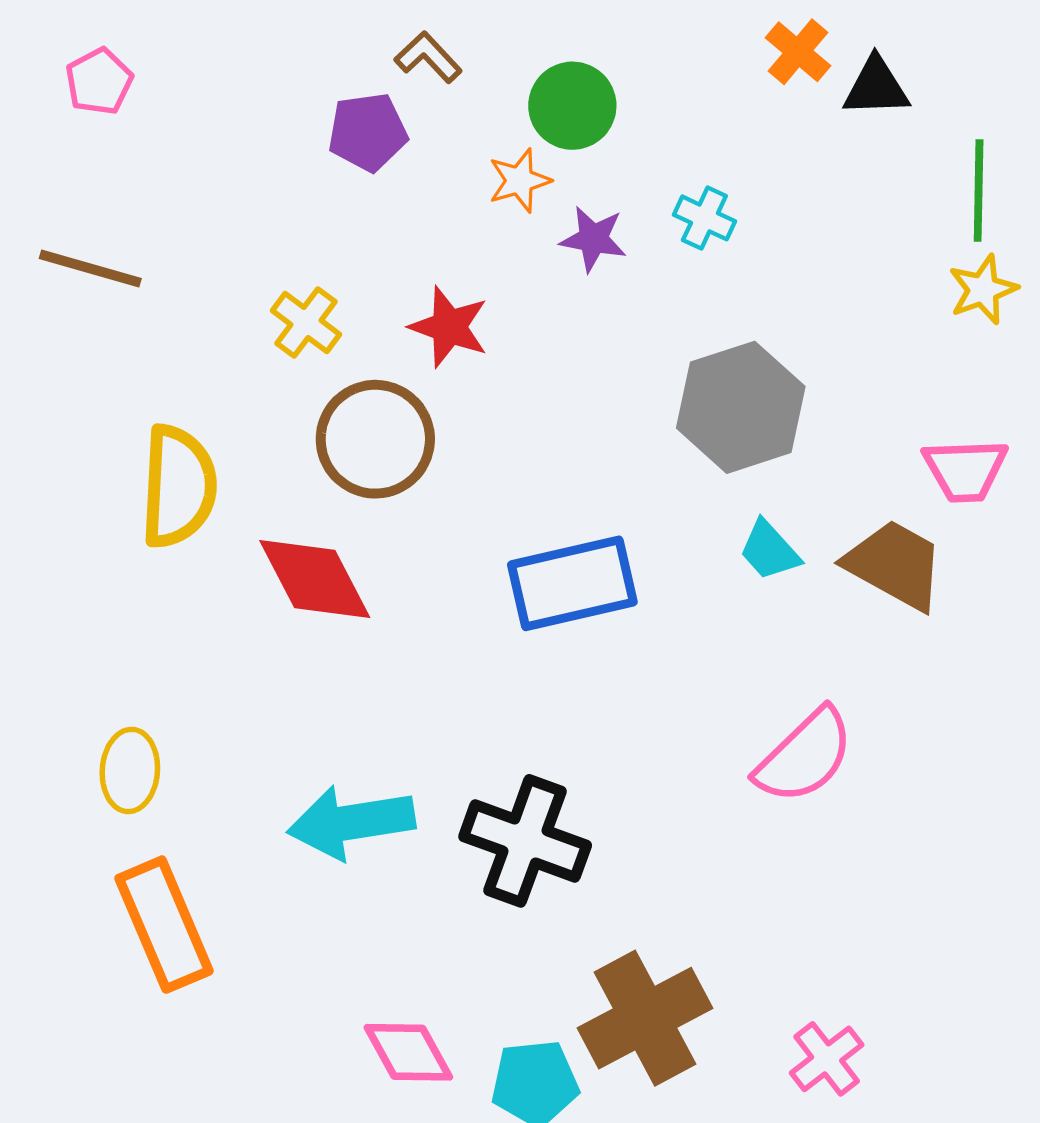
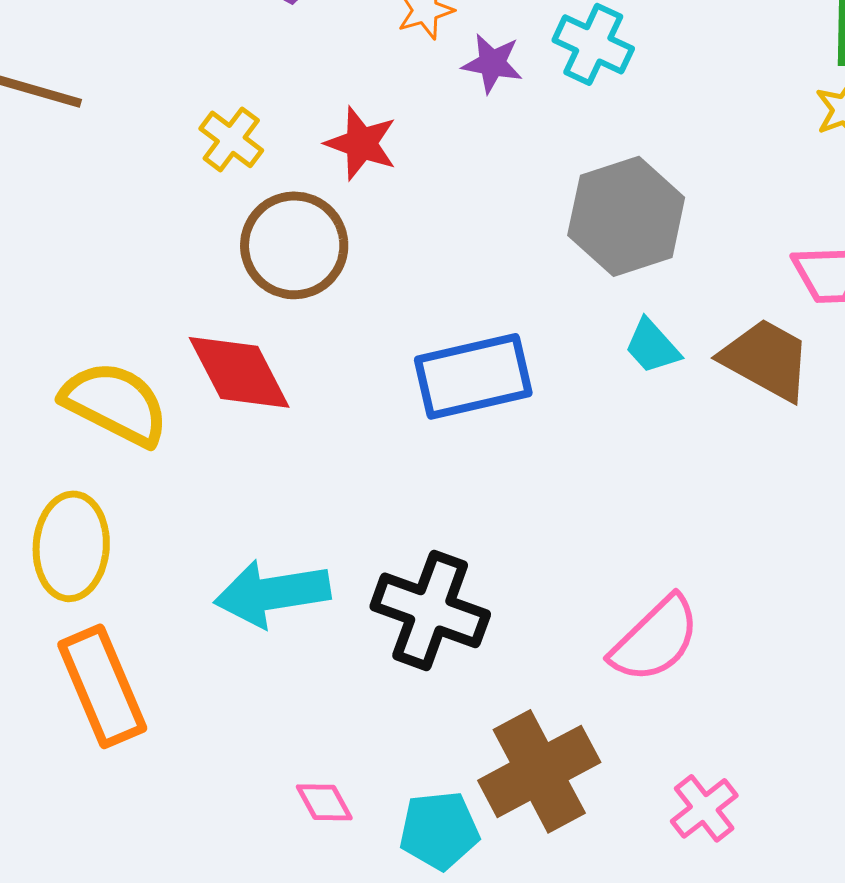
cyan cross: (704, 218) -> (593, 44), size x1.4
yellow semicircle: (178, 487) -> (115, 403), moved, turned -66
pink semicircle: (805, 756) -> (655, 639), moved
yellow ellipse: (130, 770) -> (71, 546), size x1.4
pink diamond: (408, 1052) -> (324, 802), size x0.7

